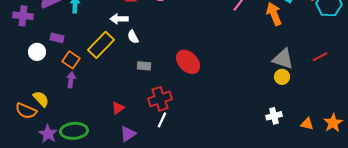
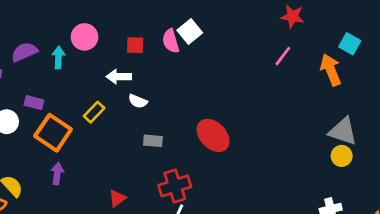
white semicircle: (133, 37) -> (138, 101), turned -40
yellow rectangle: (101, 45) -> (94, 112), size x0.6
orange square: (71, 60) -> (53, 133), size x1.5
purple arrow: (71, 80) -> (57, 174), moved

